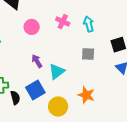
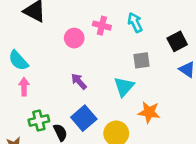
pink circle: (32, 27) -> (74, 38), moved
cyan triangle: (57, 71) -> (124, 87), moved

